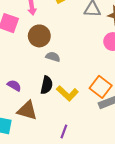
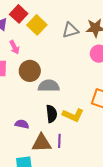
gray semicircle: (53, 57) -> (49, 86), size x1.5
purple line: (64, 131) -> (59, 141), moved

